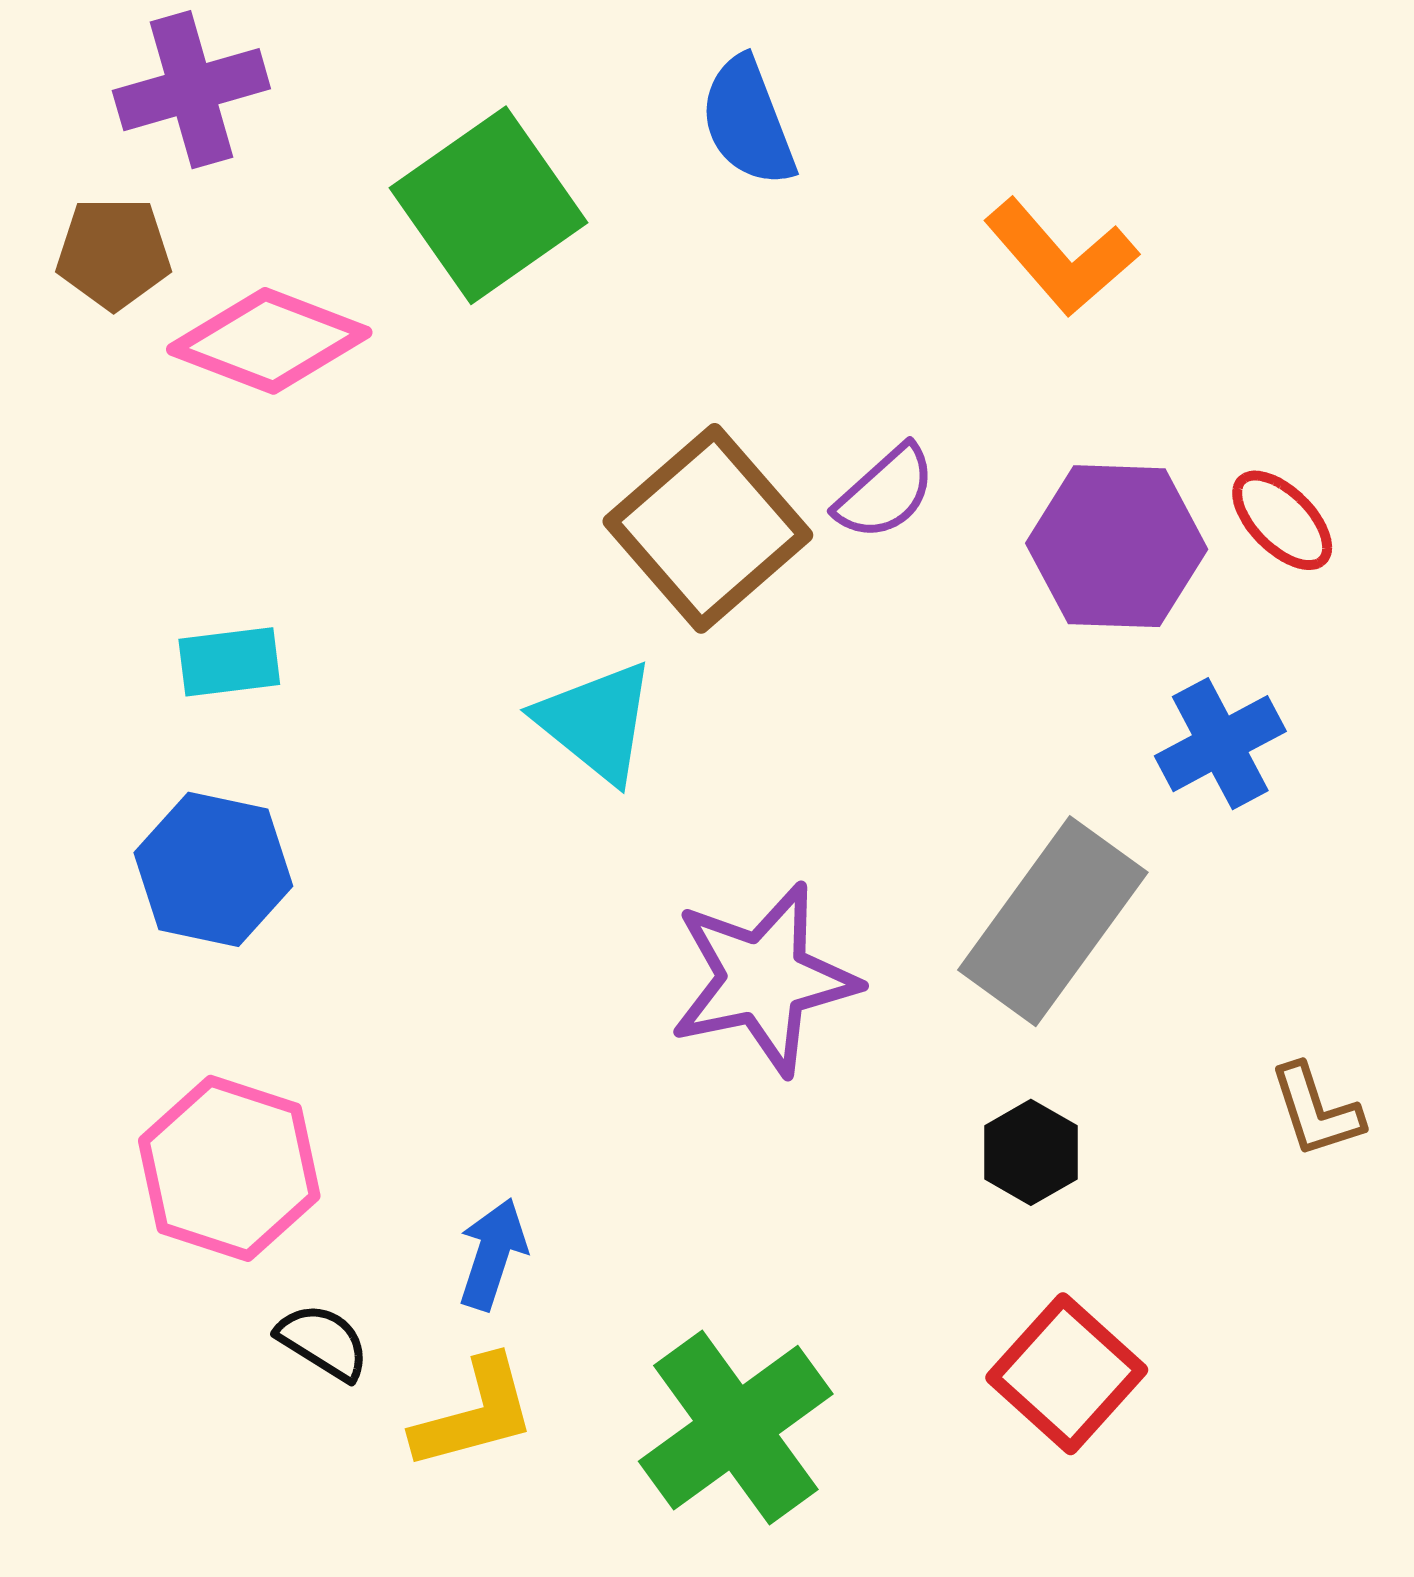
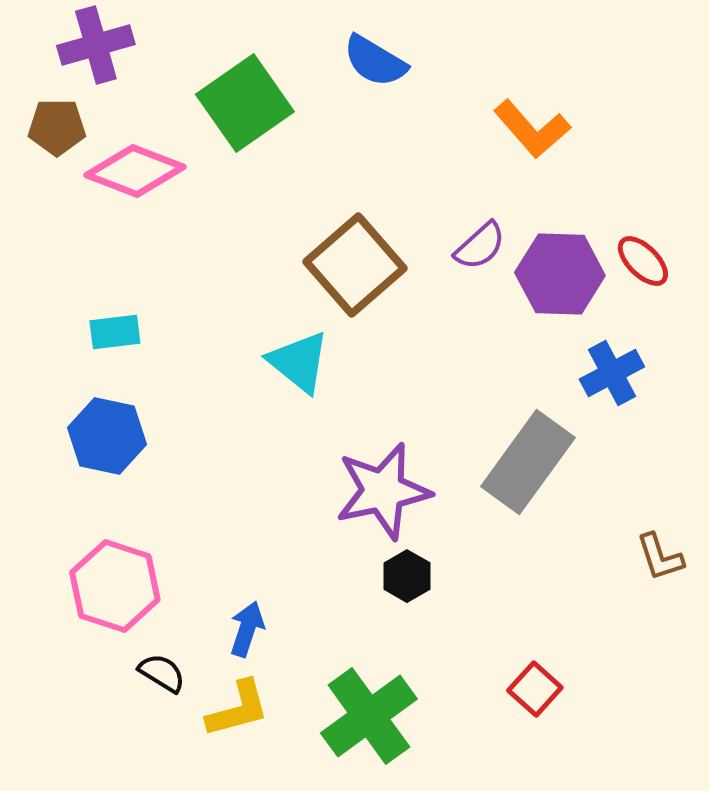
blue semicircle: (748, 122) -> (375, 61), turned -38
purple semicircle: (885, 492) -> (480, 246), moved
black hexagon: (1031, 1152) -> (407, 576), moved
red square: (1067, 1374) -> (535, 689), size x0.7

